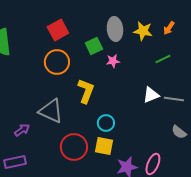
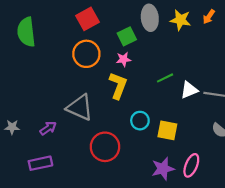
green line: (163, 59) -> (165, 78), moved
pink star: (113, 61) -> (124, 59), moved
yellow square: (104, 146) -> (167, 130), moved

